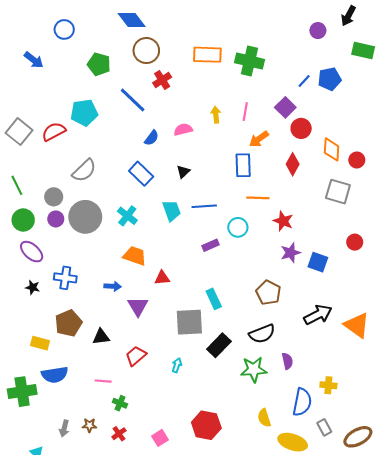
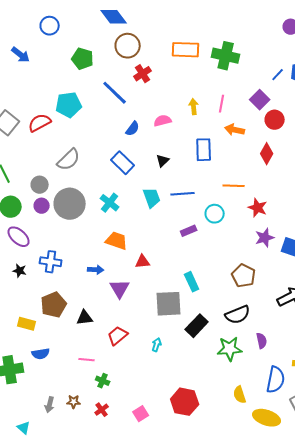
orange arrow: (259, 139) -> (235, 130), turned 48
blue rectangle: (243, 165) -> (204, 150), moved
blue semicircle: (55, 375) -> (41, 354), size x0.7

